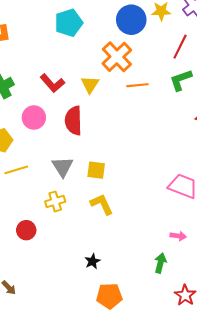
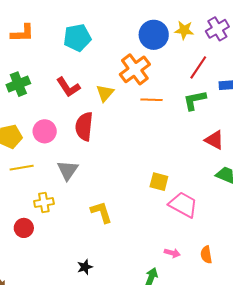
cyan pentagon: (69, 23) -> (77, 38), moved
pink circle: (34, 118) -> (45, 131), moved
yellow square: (96, 170) -> (159, 182), moved
yellow cross: (55, 201) -> (44, 202), moved

